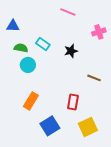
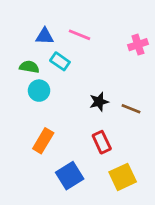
pink line: (68, 12) -> (79, 35), moved
blue triangle: (13, 26) -> (45, 36), moved
black star: (71, 51) -> (99, 102), moved
red rectangle: (73, 102) -> (102, 142), turned -35

